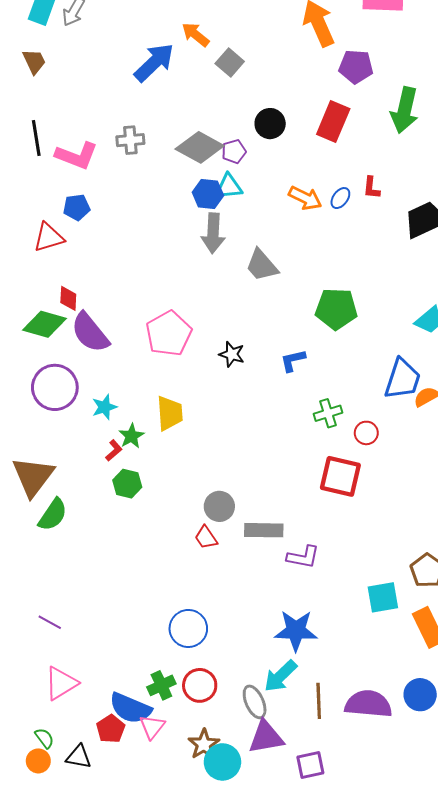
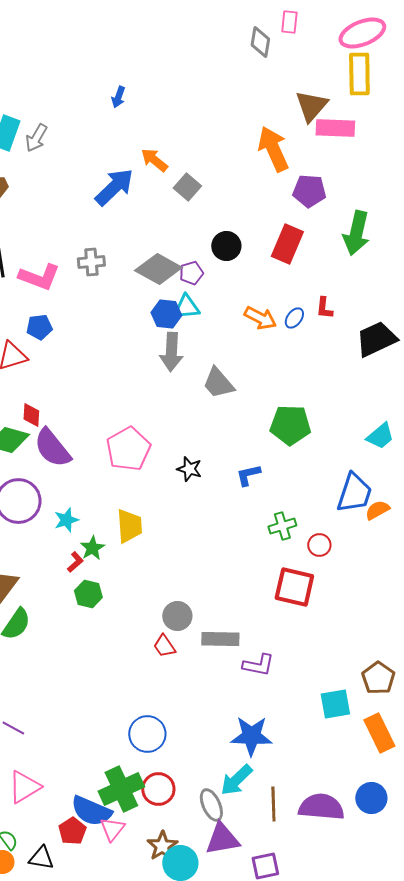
green cross: (161, 685) -> (121, 789), size x1.6

